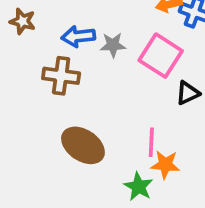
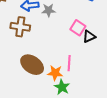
pink square: (161, 56) -> (78, 28), moved, size x0.7
orange star: (165, 165) -> (55, 73), moved

